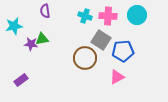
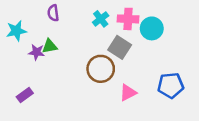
cyan circle: (137, 15) -> (152, 28), moved
cyan cross: (85, 16) -> (101, 19), turned 32
blue pentagon: (123, 51) -> (171, 85), moved
pink triangle: (117, 77) -> (128, 93), moved

